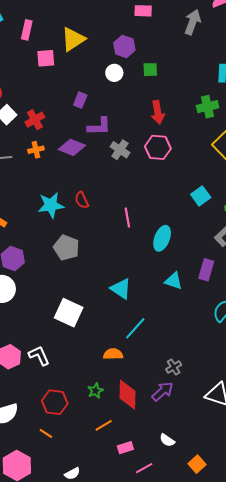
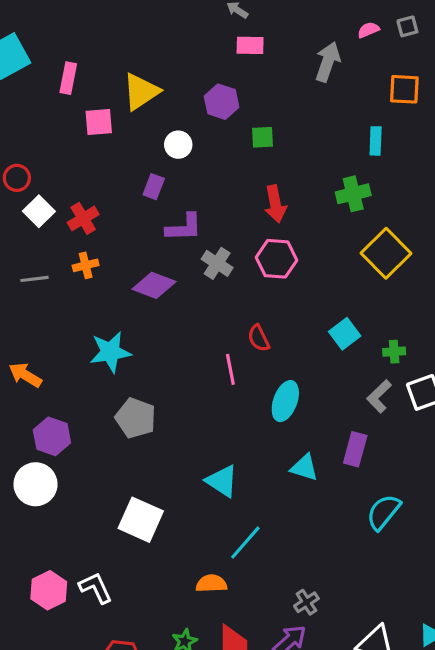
white circle: (114, 73) -> (178, 145), moved
purple diamond: (72, 147) -> (154, 285), moved
red semicircle: (82, 200) -> (259, 338), moved

